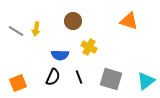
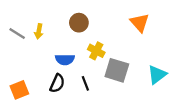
orange triangle: (129, 21) -> (140, 23), turned 30
gray square: (111, 79) -> (117, 70), moved
cyan triangle: (146, 81) -> (157, 75), moved

